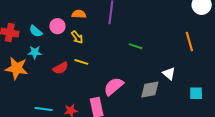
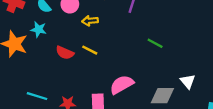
yellow arrow: (77, 37) -> (90, 21), turned 112
red semicircle: (61, 68) -> (65, 53), turned 42

